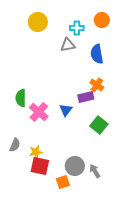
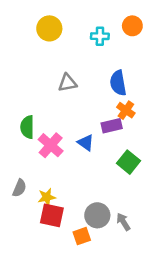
gray triangle: (68, 45) -> (67, 83), moved
blue semicircle: (97, 54) -> (118, 83), moved
blue triangle: (66, 110) -> (86, 143), turned -32

